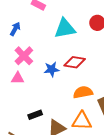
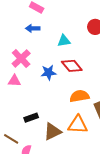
cyan triangle: (65, 28) -> (64, 41), moved, size x0.6
blue arrow: (15, 29) -> (33, 28), moved, turned -120
red diamond: (75, 62) -> (72, 66), turned 40

